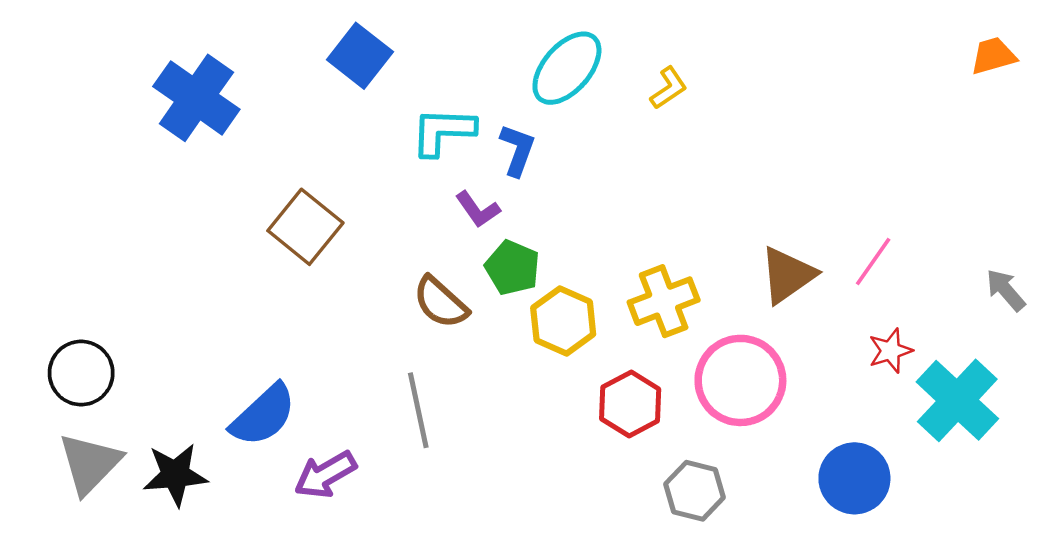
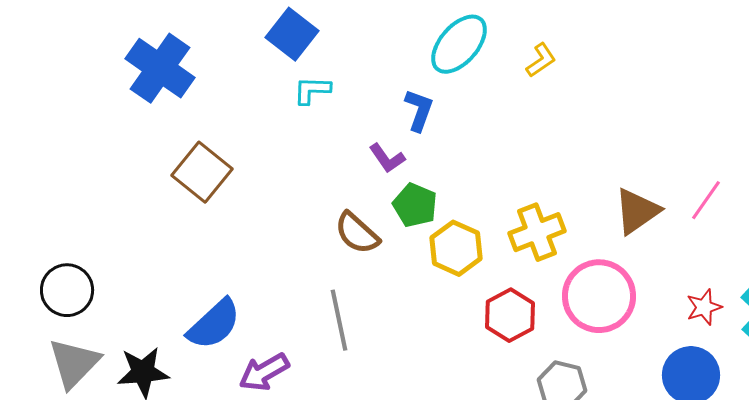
cyan L-shape: (443, 131) -> (312, 90), moved, size x0.7
brown square: (305, 227) -> (202, 172), moved
red star: (890, 351) -> (704, 307), moved

